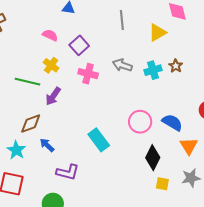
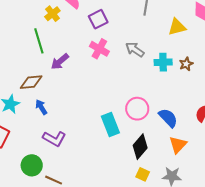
yellow cross: (51, 65) -> (52, 14), moved
green line: (28, 82) -> (39, 41), turned 45
cyan rectangle: (99, 140) -> (110, 125), moved

